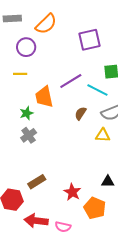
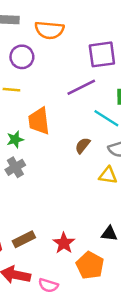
orange semicircle: (46, 24) -> (49, 30), turned 45
purple line: (71, 81) -> (81, 87), moved
brown rectangle: (37, 182) -> (24, 239), moved

